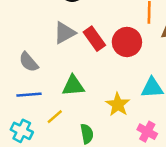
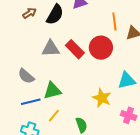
gray triangle: (64, 33) -> (51, 49), turned 36
green triangle: (73, 86) -> (52, 91), moved

